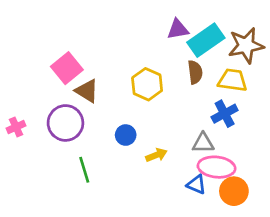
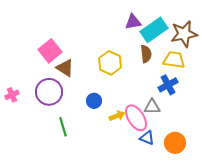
pink ellipse: (217, 167) -> (136, 118), moved, turned 52

